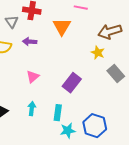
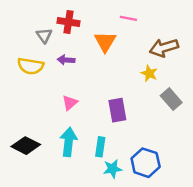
purple rectangle: (72, 83) -> (117, 110), turned -48
cyan arrow: (32, 109) -> (68, 142), size x1.6

